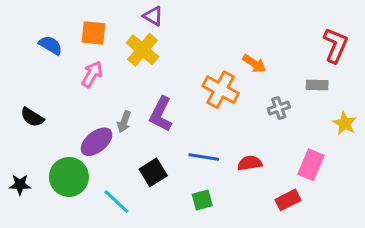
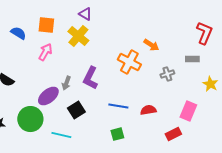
black square: (153, 172) -> (76, 110), moved
cyan line: (116, 201) -> (61, 135), turned -30

